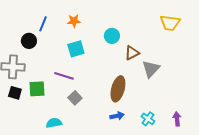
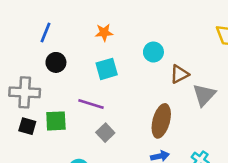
blue line: (43, 24) -> (46, 33), moved
black circle: (29, 41) -> (56, 62), moved

